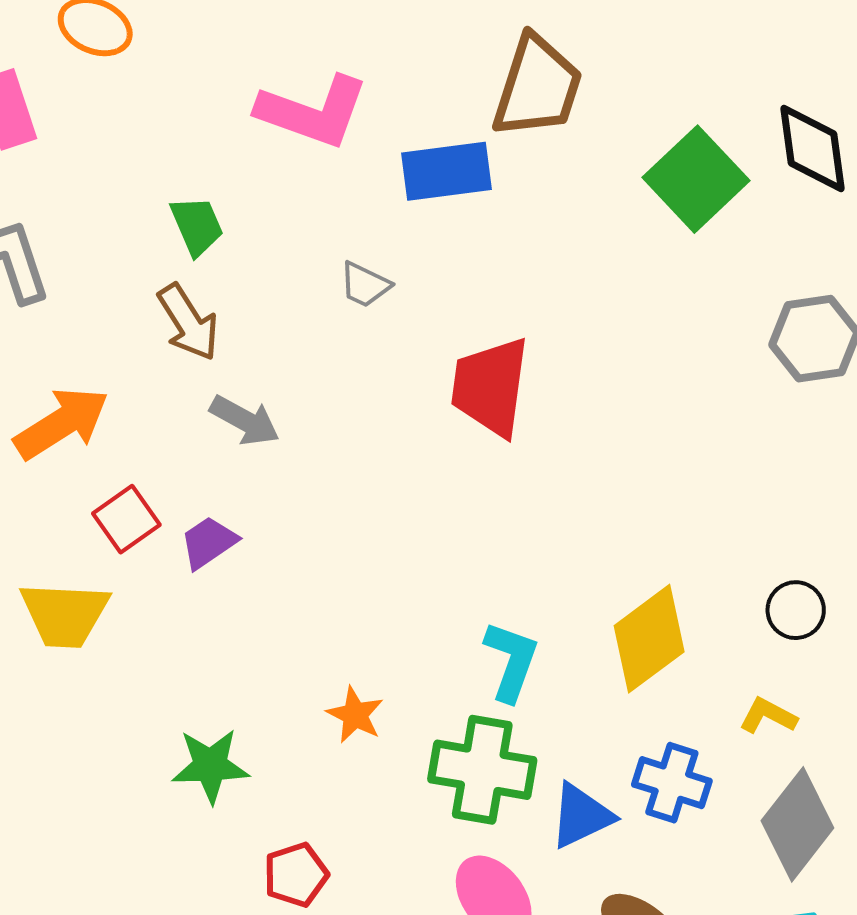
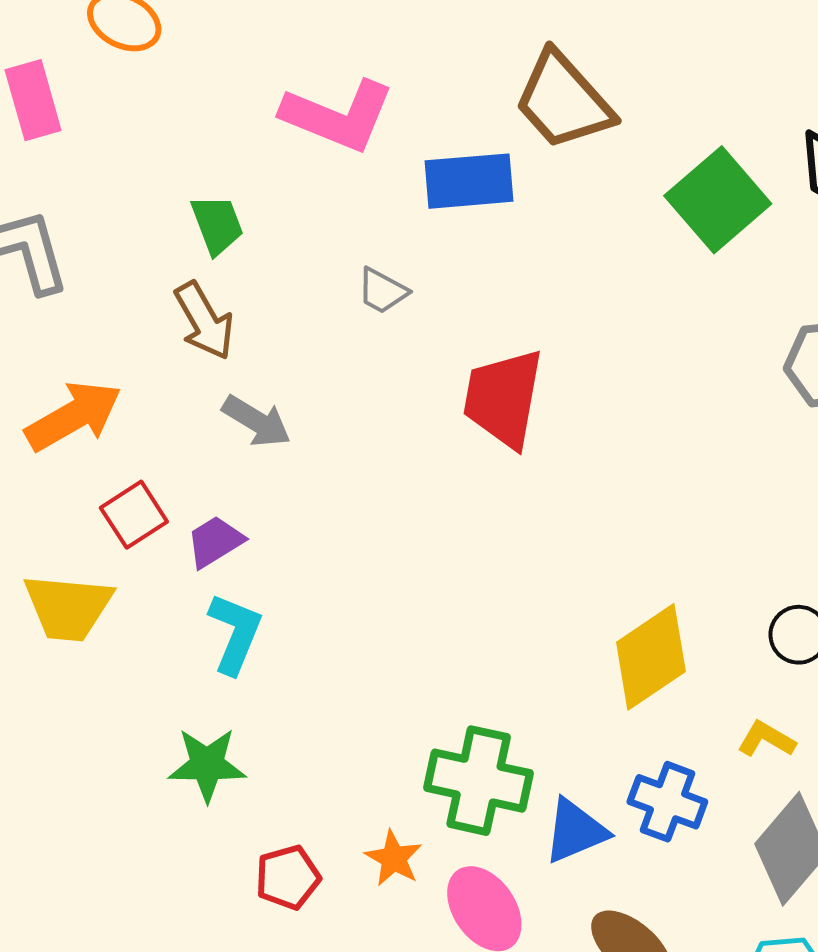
brown trapezoid: (537, 87) -> (563, 101), turned 118
cyan L-shape: (511, 661) -> (235, 633), moved
orange star: (355, 715) -> (394, 858), moved

